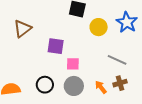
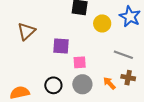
brown cross: (120, 83) -> (128, 78), turned 32

